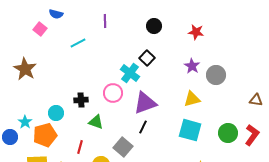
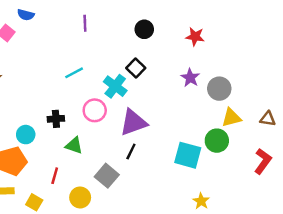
cyan line: (78, 43) -> (74, 73), moved
yellow triangle: (192, 99) -> (231, 118), moved
green circle: (228, 133) -> (217, 141), moved

